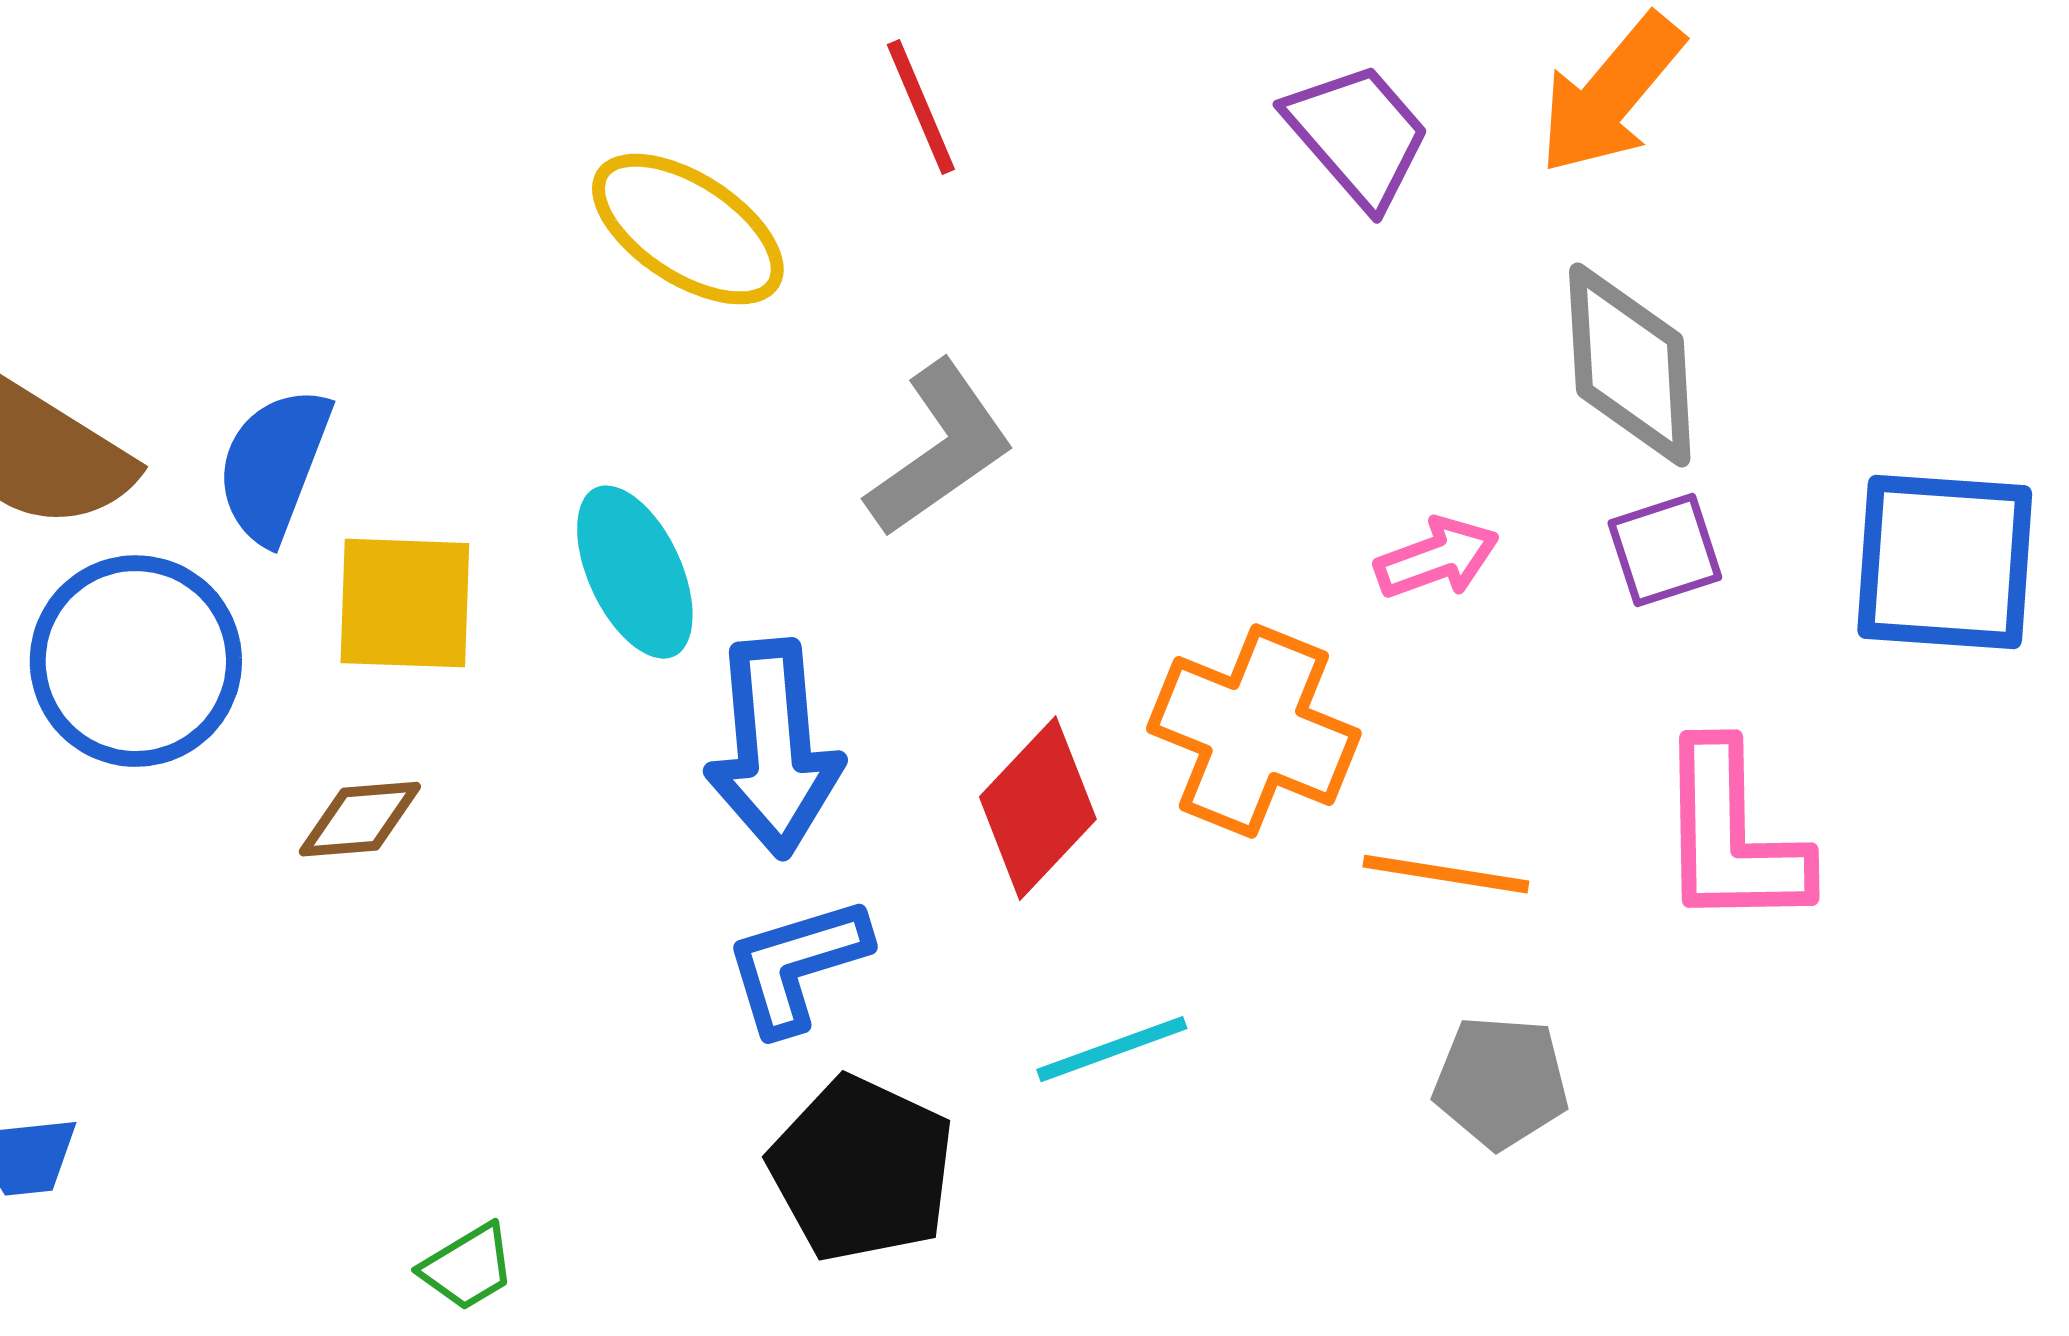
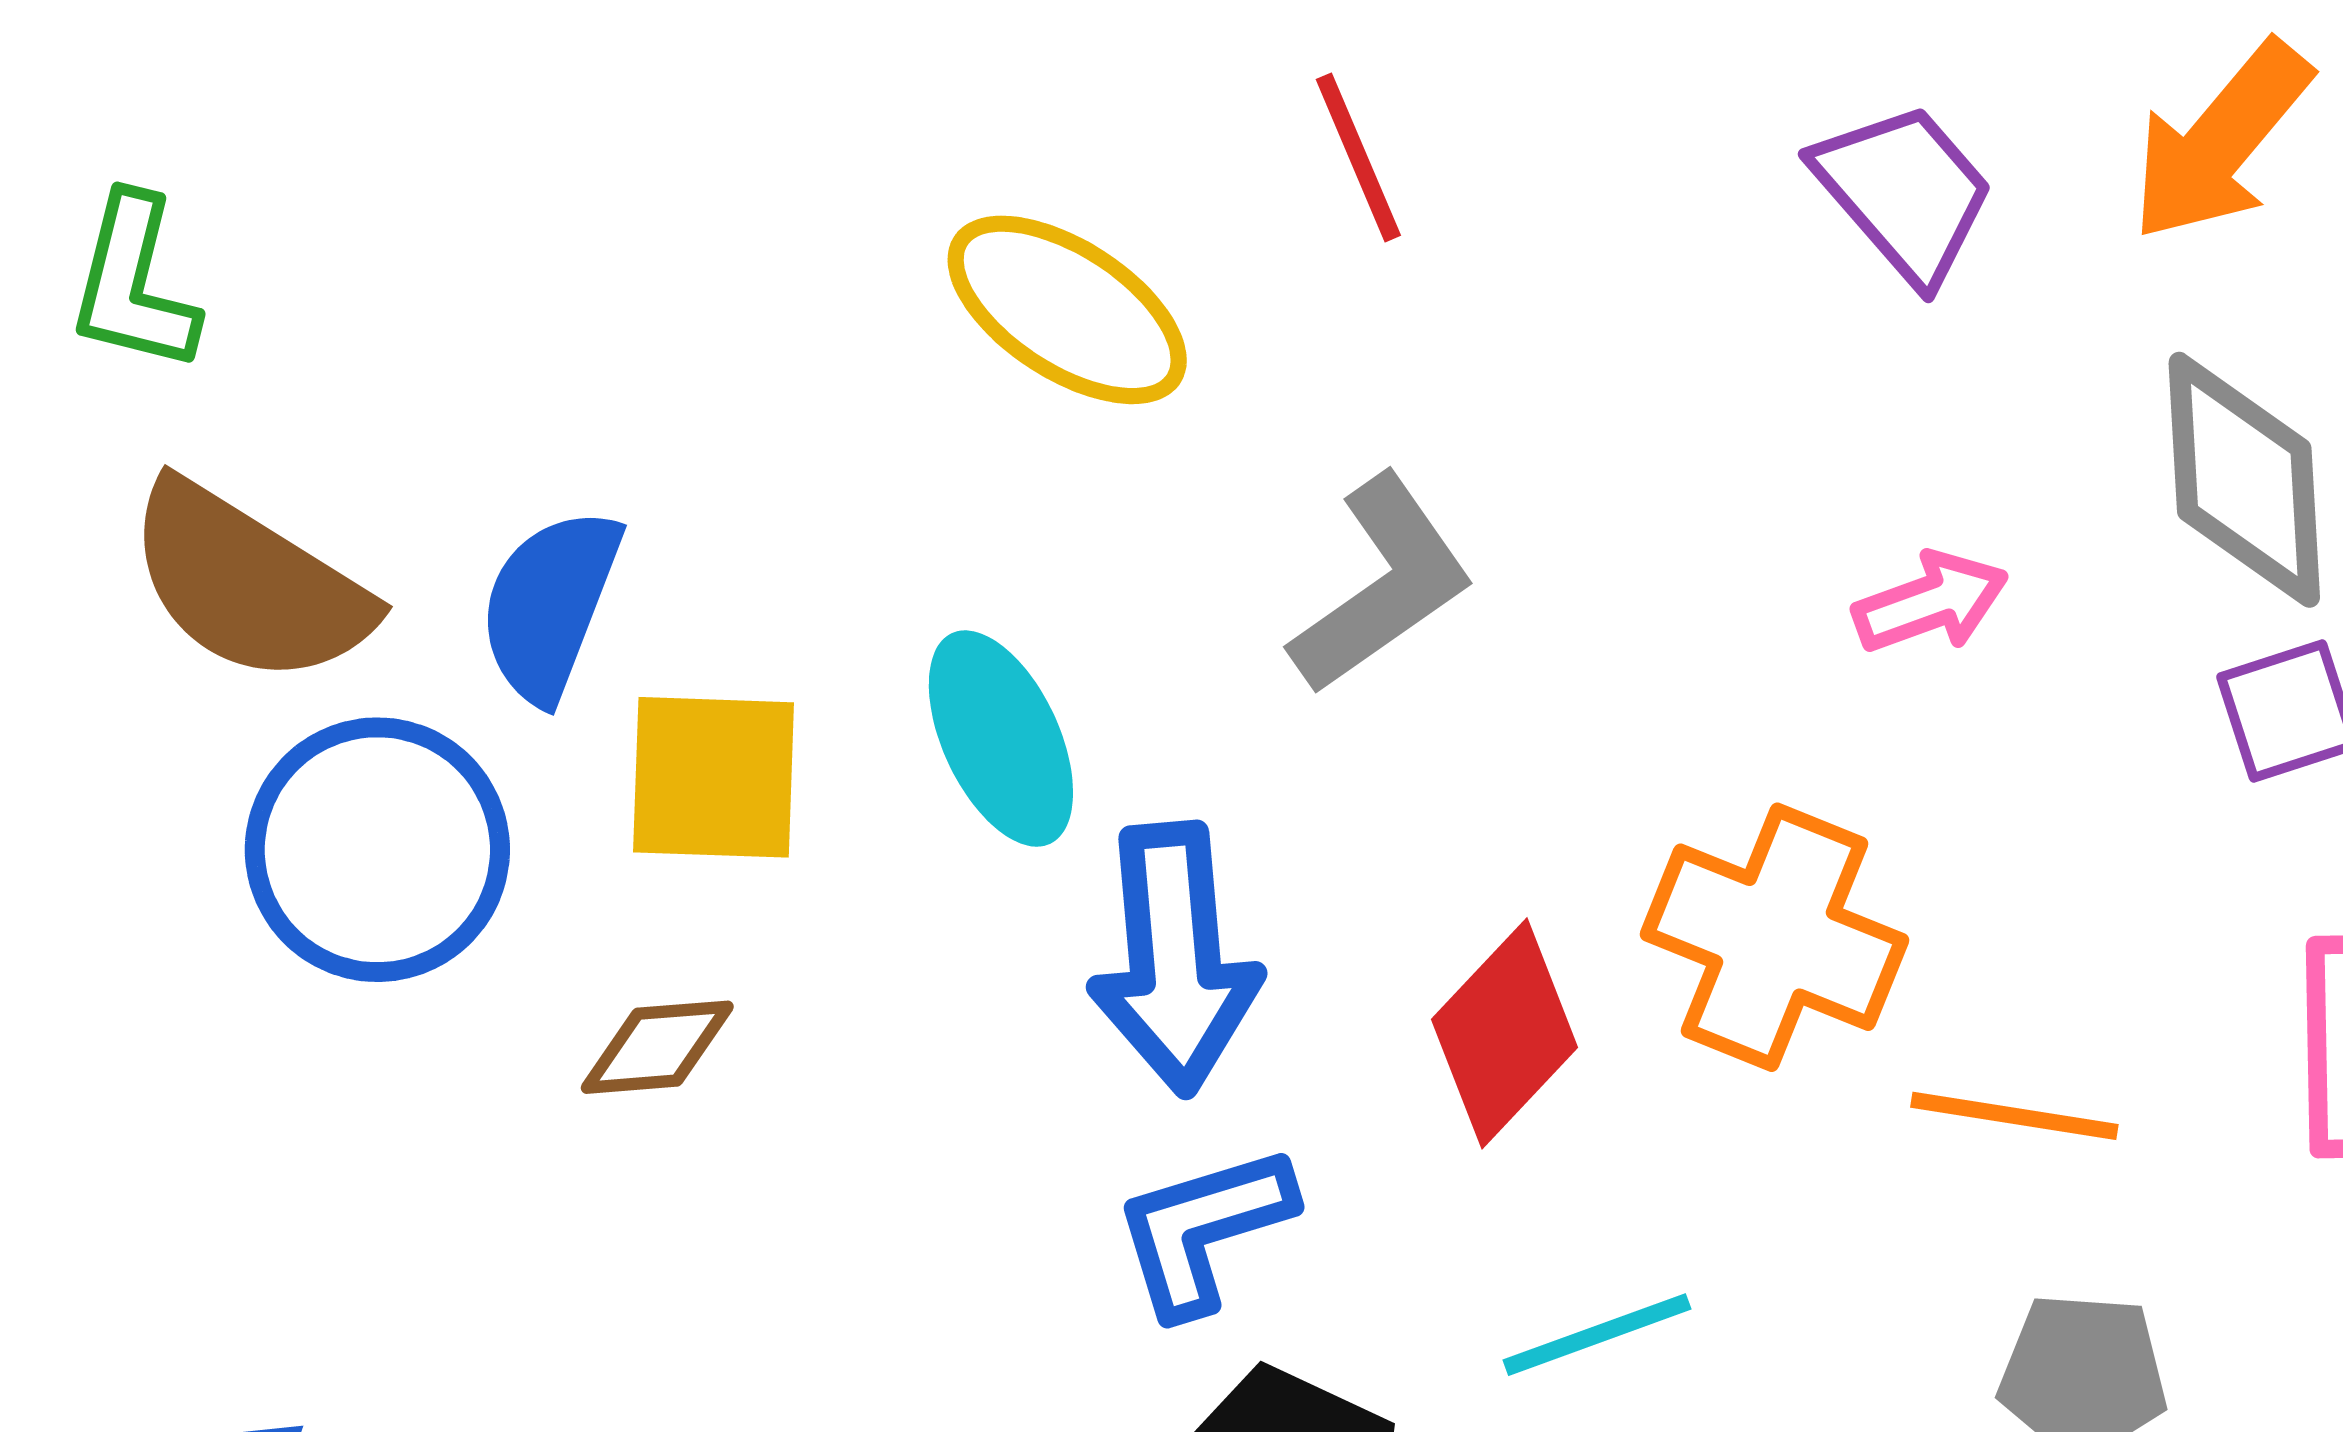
pink arrow: (1437, 558) -> (1931, 602), moved

